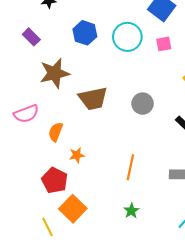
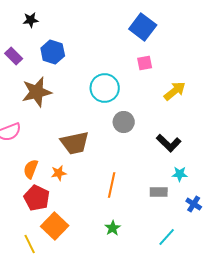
blue hexagon: (85, 33) -> (53, 52), moved
cyan circle: (127, 37) -> (105, 88), moved
brown trapezoid: (93, 99) -> (75, 143), moved
orange semicircle: (56, 132) -> (31, 169), moved

